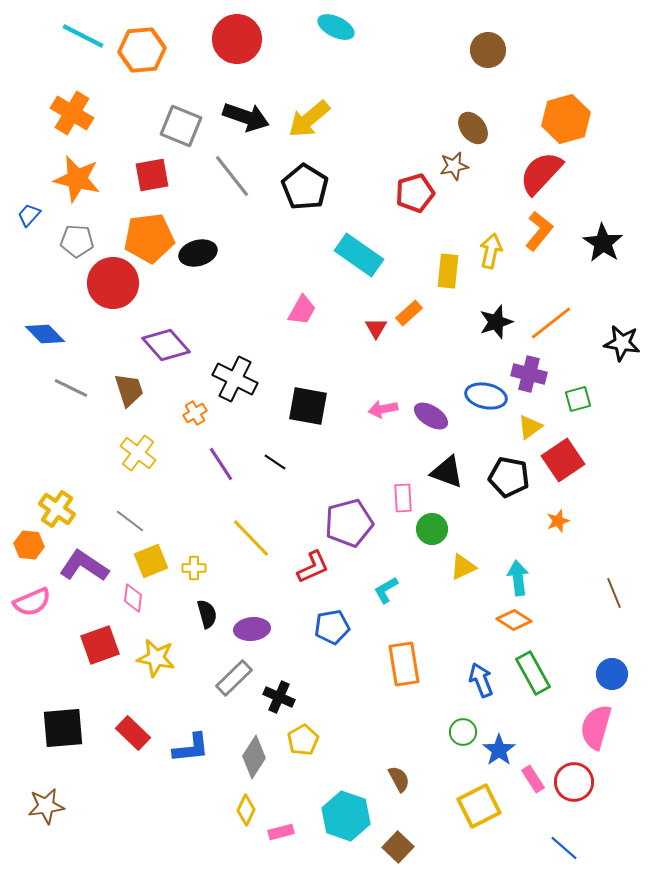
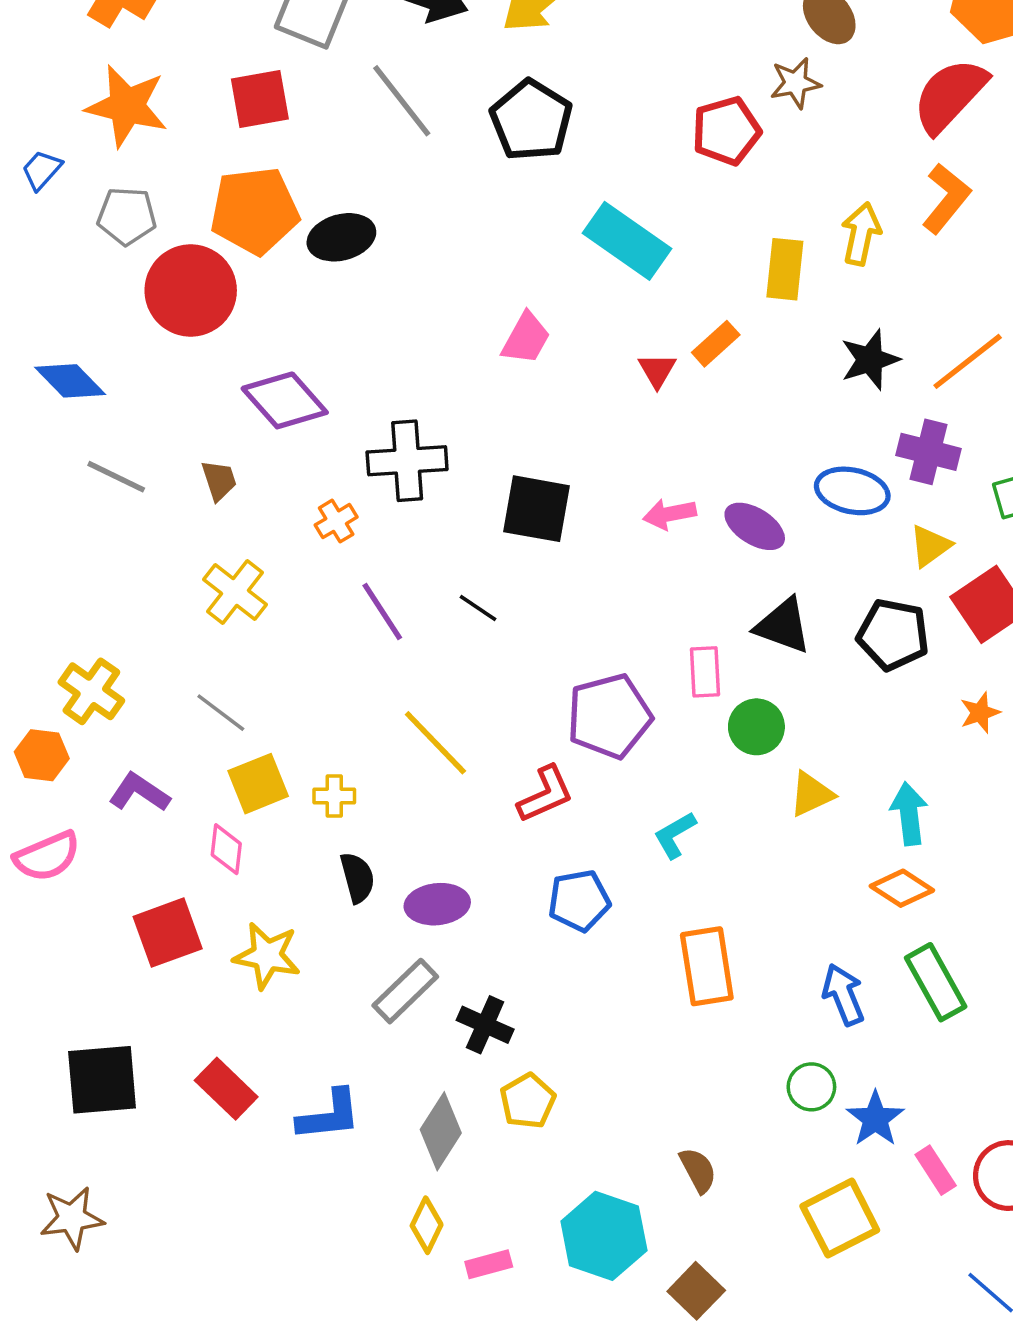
black cross: (235, 379) -> (407, 461), turned -30
brown trapezoid: (129, 390) -> (219, 480), size x0.7
purple L-shape: (84, 566) -> (139, 792), size x0.7

